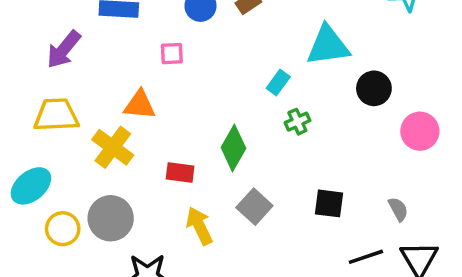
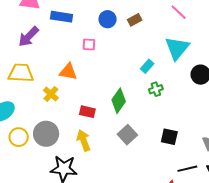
cyan triangle: (328, 46) -> (177, 48), turned -48
yellow cross: (113, 147) -> (51, 94), size x0.7
yellow arrow: (199, 226) -> (84, 140), moved

